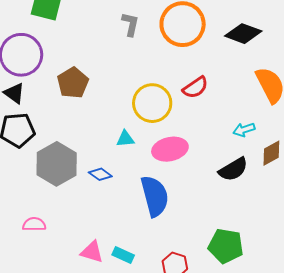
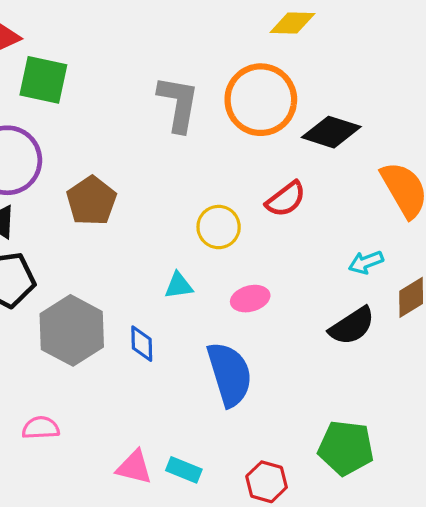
gray L-shape: (130, 24) -> (178, 104), size x1.5
black diamond: (243, 34) -> (331, 132), moved
yellow circle: (152, 103) -> (219, 227), size x0.7
pink ellipse: (170, 149) -> (250, 299), size x0.7
blue diamond: (100, 174) -> (142, 344), turned 55

